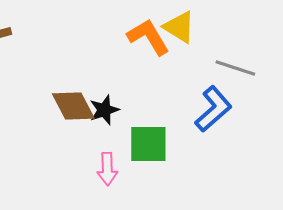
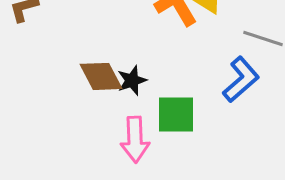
pink arrow: (107, 169) -> (135, 139), size x1.4

